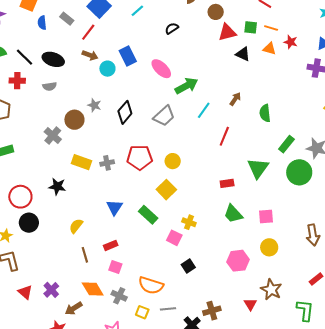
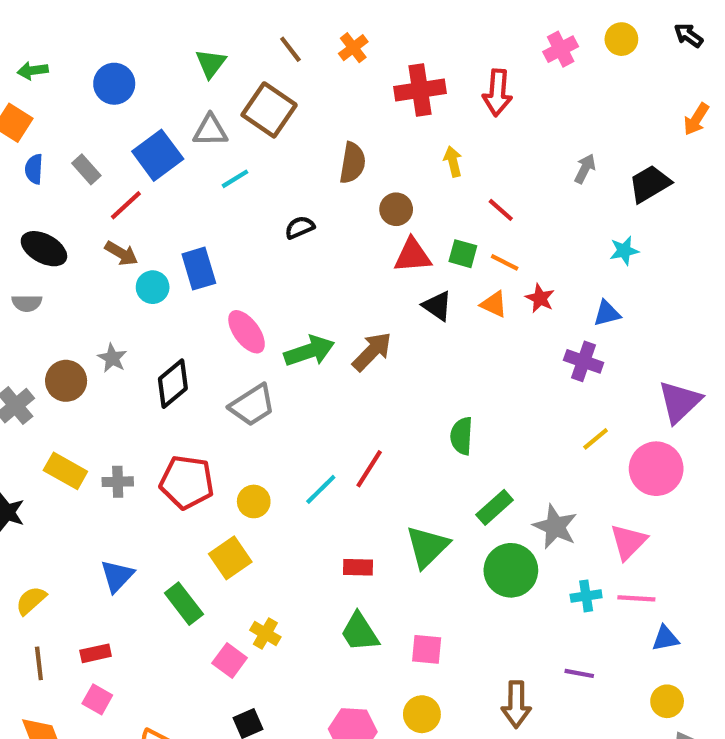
pink ellipse: (161, 69) -> (247, 332), moved
brown arrow: (235, 99) -> (372, 352), moved, size x1.5
cyan line: (204, 110) -> (321, 489), moved

